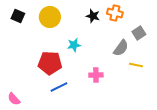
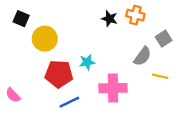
yellow circle: (50, 17) -> (45, 39), moved
cyan star: (74, 45) -> (87, 62), moved
pink cross: (96, 75) -> (113, 88), size x1.6
pink semicircle: (14, 99) -> (13, 95), moved

